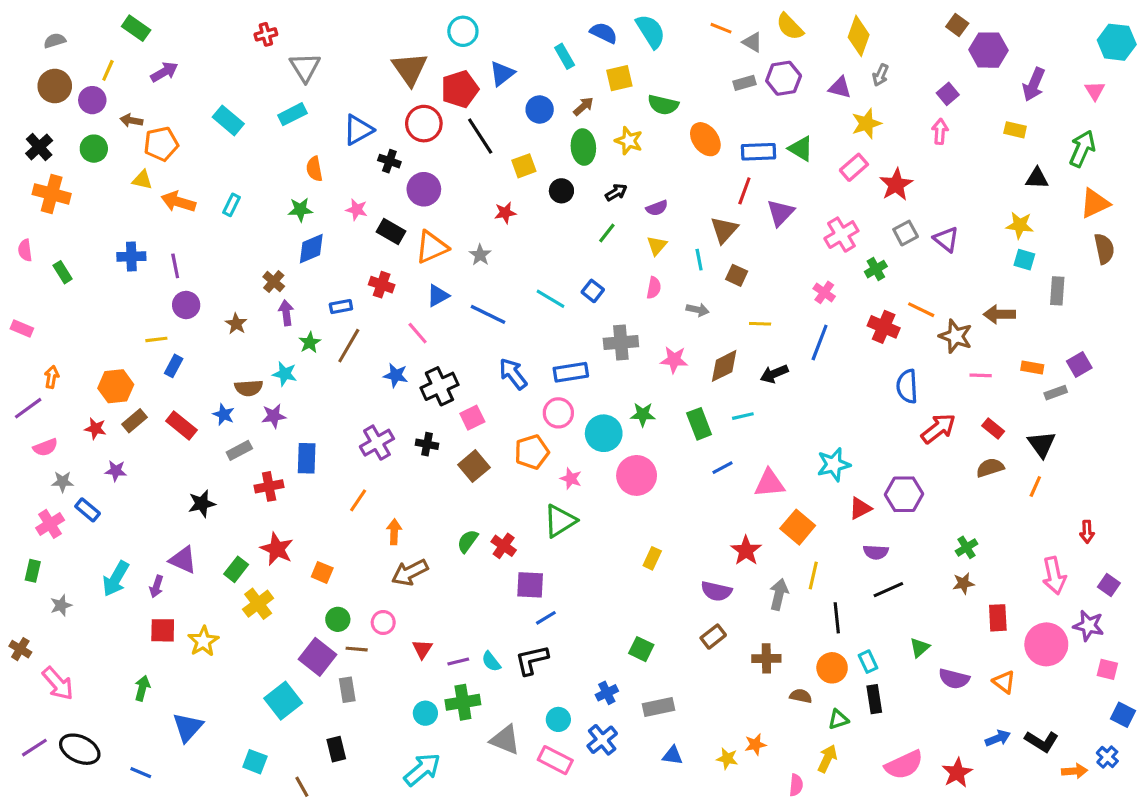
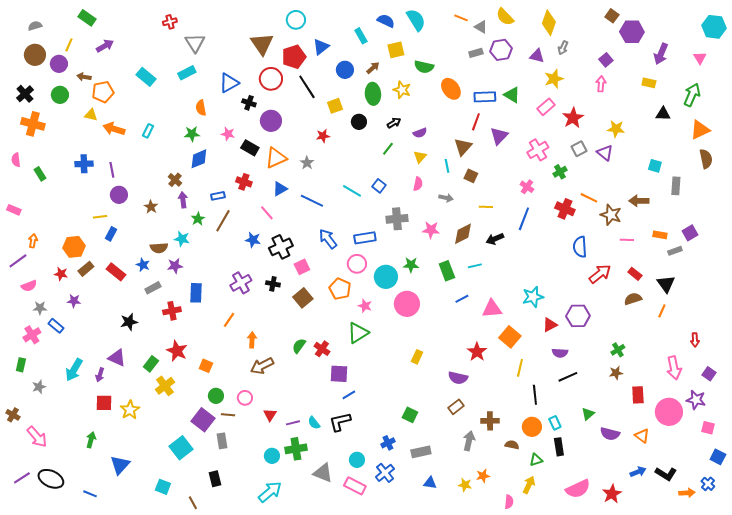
yellow star: (1020, 225) -> (616, 129), moved
orange pentagon: (532, 452) -> (340, 289), turned -30
gray arrow: (779, 594) -> (469, 441), moved

